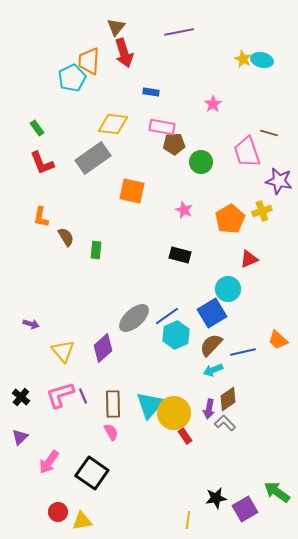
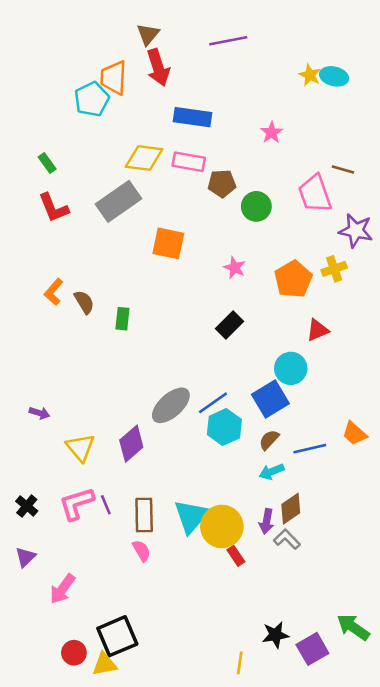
blue rectangle: (151, 92) -> (193, 117), size x1.8
pink rectangle: (162, 127) -> (189, 162), moved
orange L-shape: (41, 217) -> (54, 292), moved, turned 30
black rectangle: (180, 255) -> (230, 325), turned -60
brown semicircle: (211, 345) -> (269, 440), size x0.7
black square: (92, 473) -> (117, 636), moved, turned 32

